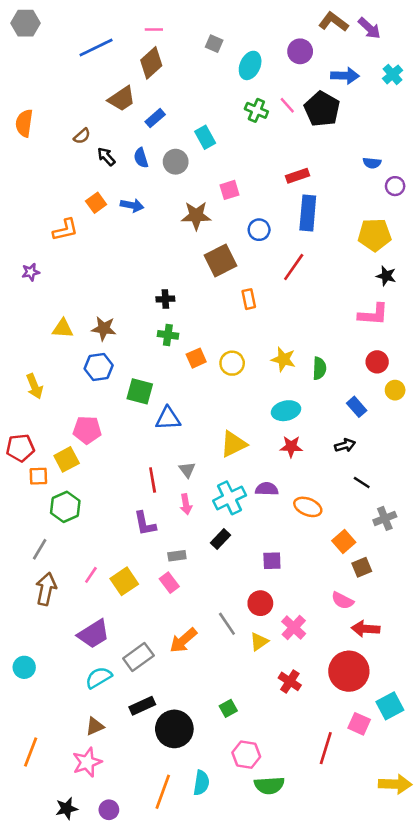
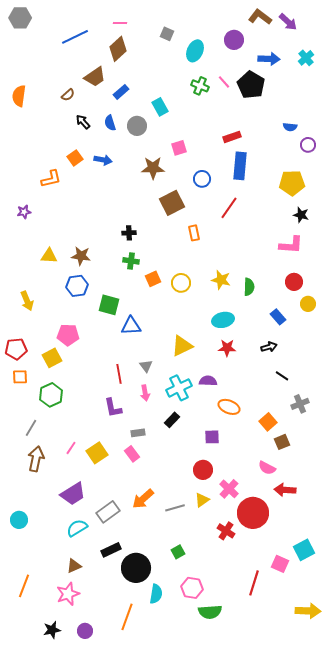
brown semicircle: (82, 136) -> (68, 95), moved
orange square: (38, 476) -> (20, 377), moved
orange ellipse: (308, 507) -> (229, 407), moved
gray line: (227, 624) -> (175, 508), moved, turned -72
red circle: (349, 671) -> (253, 513), moved
cyan semicircle: (201, 783) -> (156, 594), moved

